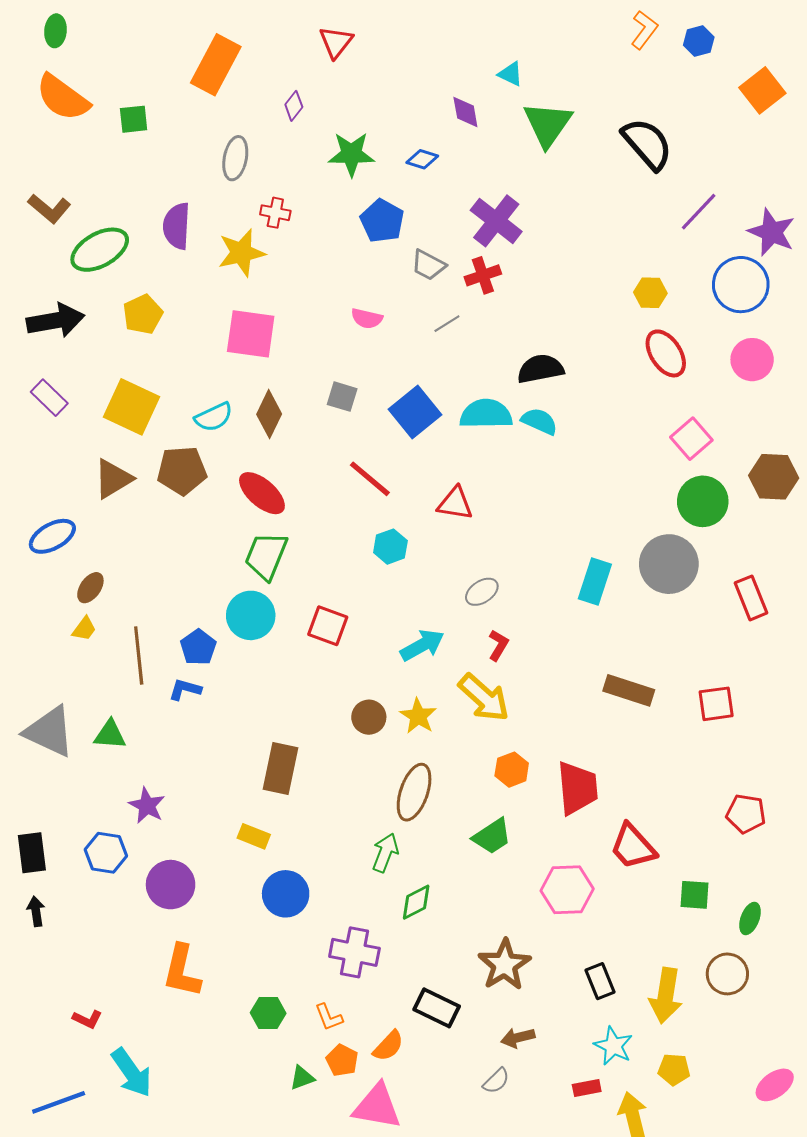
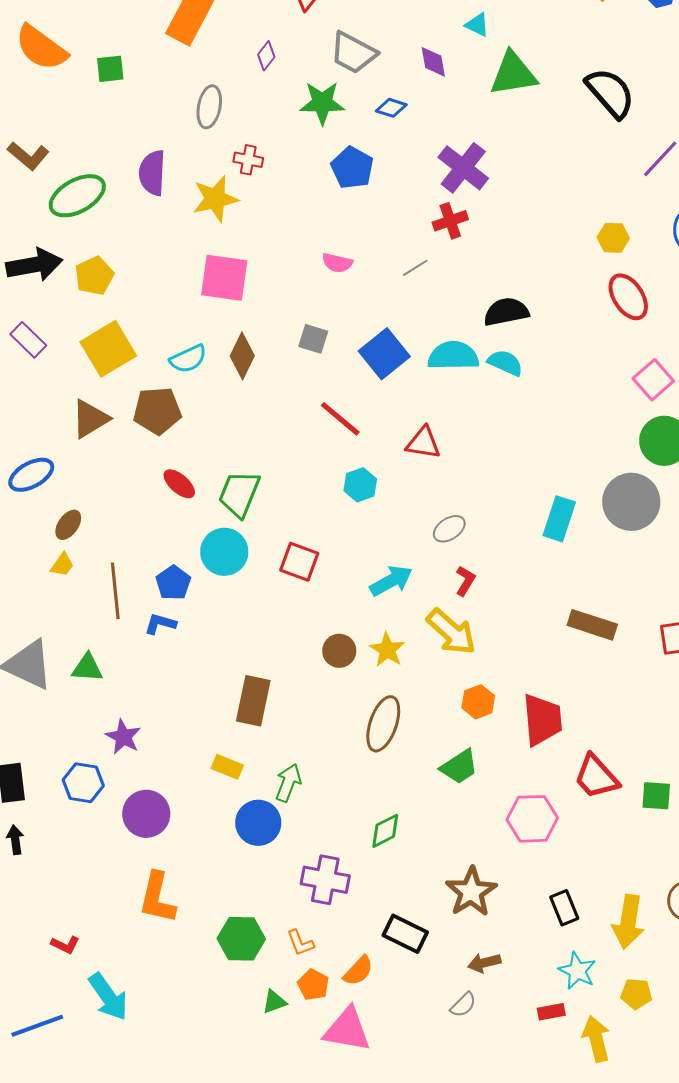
green triangle: (548, 124) -> (513, 74), turned 46
gray trapezoid: (428, 265) -> (353, 53), moved, size x1.4
yellow pentagon: (143, 314) -> (94, 276), moved
yellow square: (132, 407) -> (108, 349), turned 34
red ellipse: (262, 493) -> (179, 484), moved, size x0.7
green arrow: (385, 853) -> (288, 783), moved
green square: (695, 895) -> (656, 796), moved
green hexagon: (268, 1013) -> (241, 939), size x1.4

